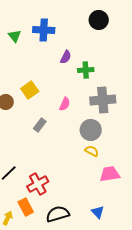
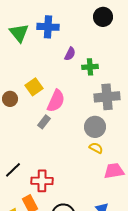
green triangle: (15, 36) -> (19, 33), size x1.5
pink semicircle: (65, 104) -> (56, 101), moved, size x1.6
red cross: (38, 184) -> (42, 181), turned 30

